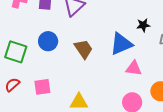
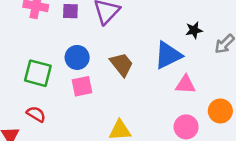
red semicircle: (12, 85) -> (36, 114), turned 77
pink square: (42, 87) -> (82, 86), moved

